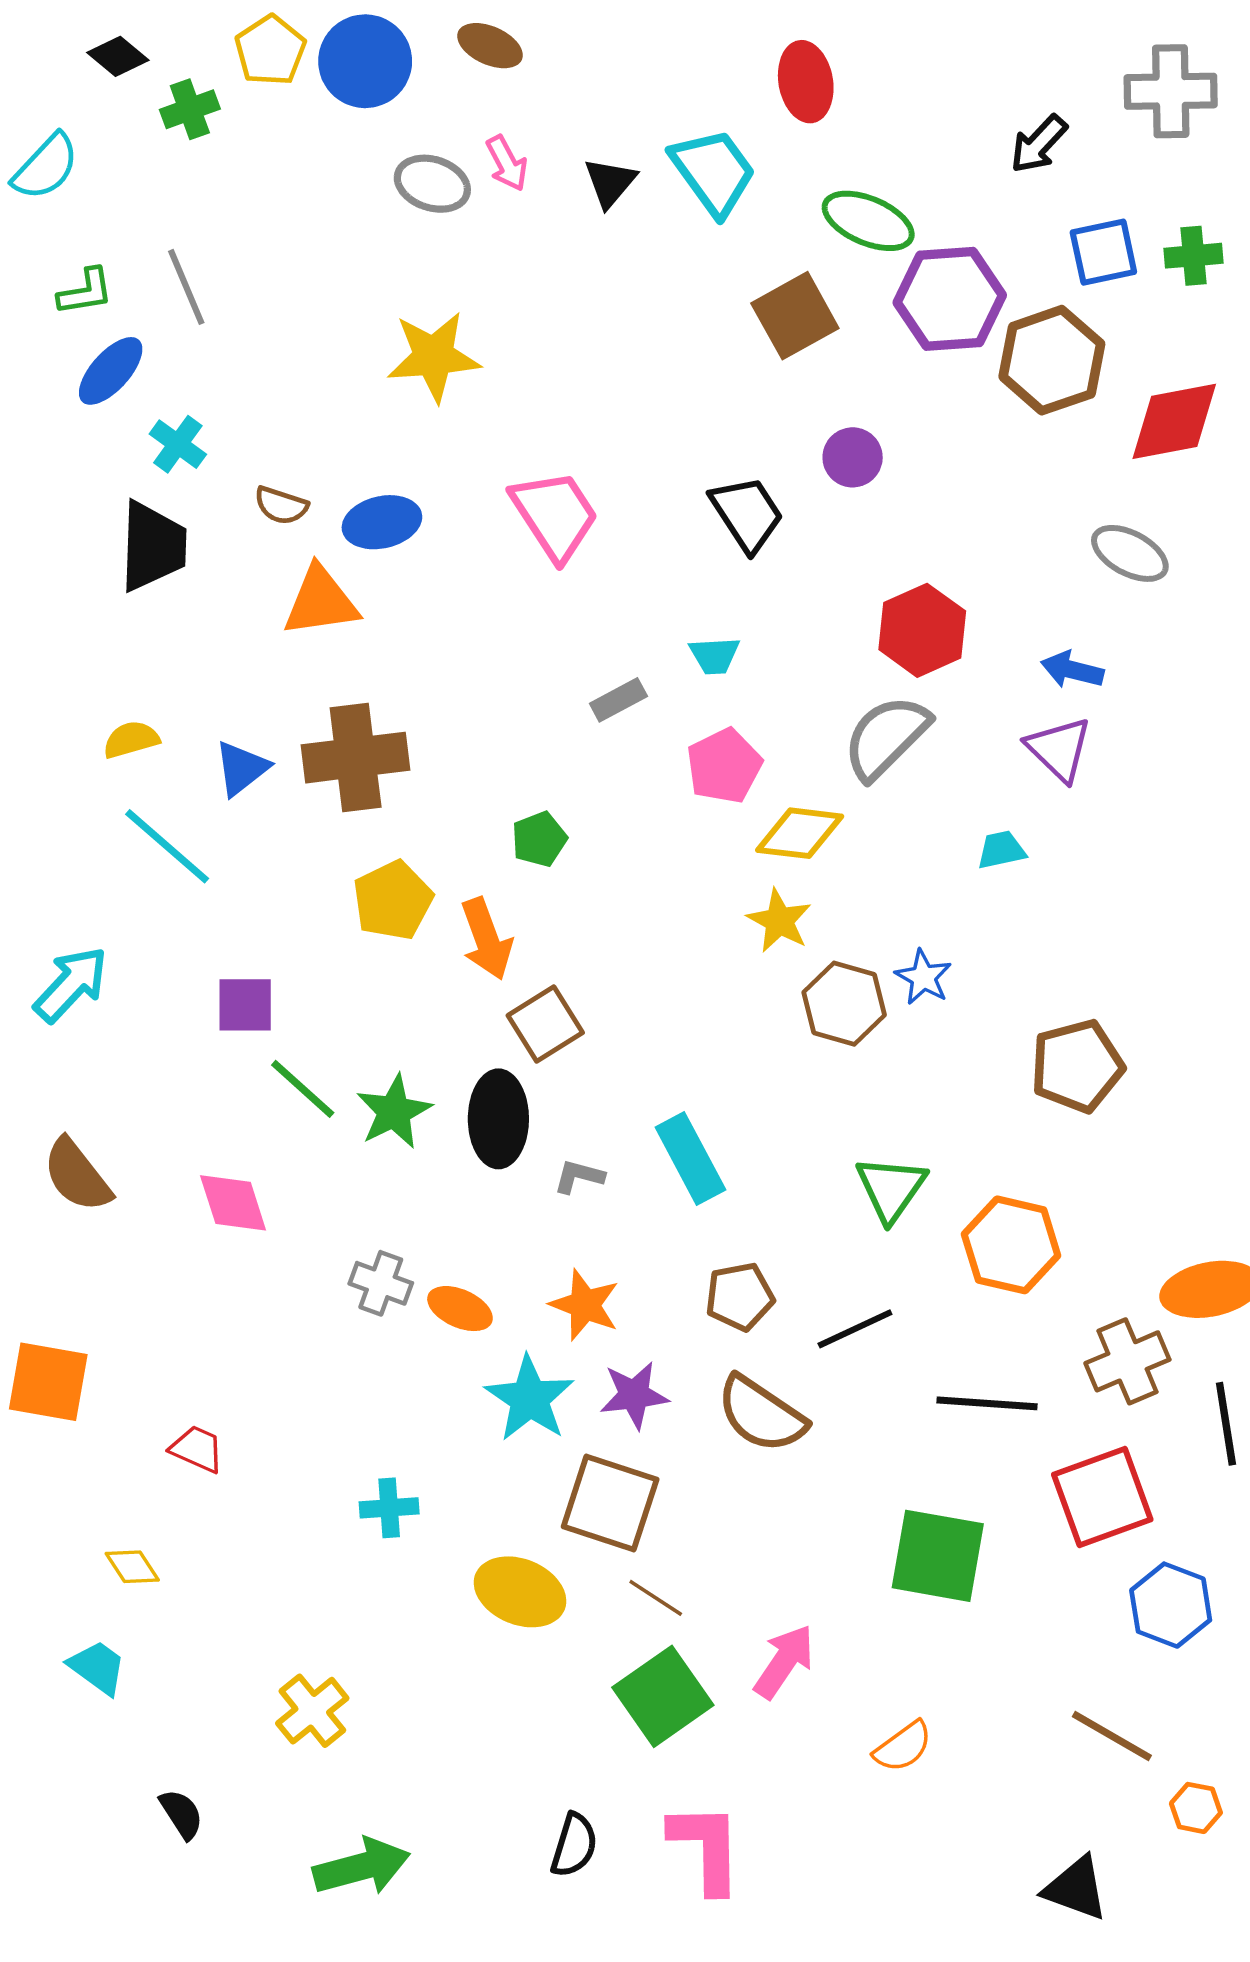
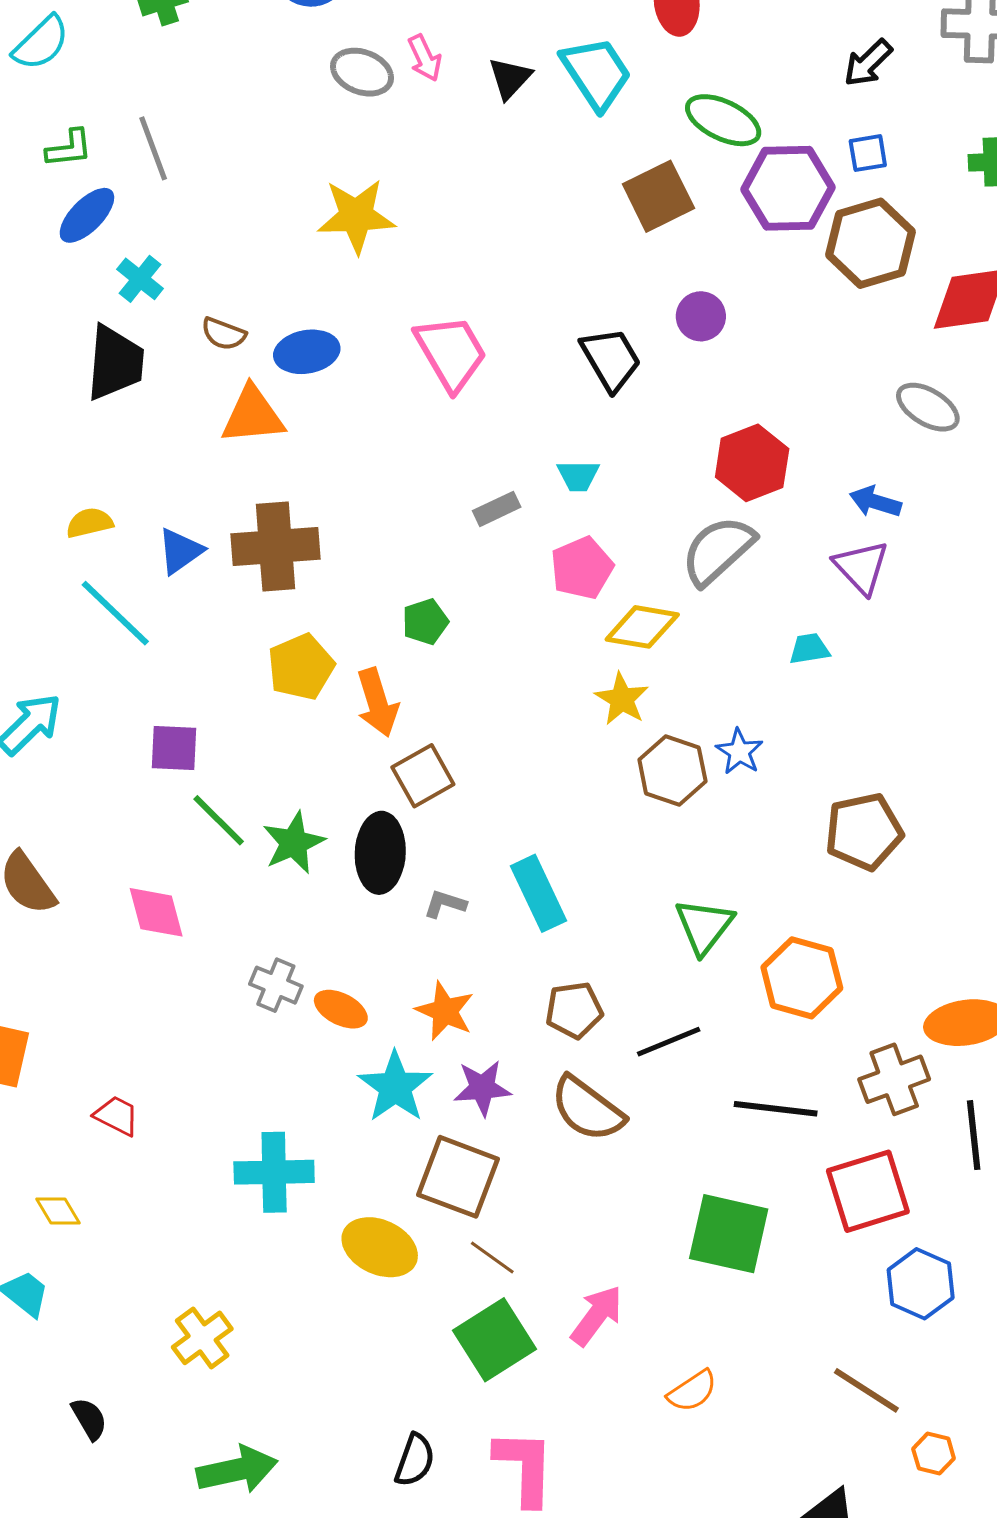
blue square: (1103, 252) -> (868, 153), moved, size x0.7
cyan cross: (389, 1508) -> (274, 1172), size x1.6

